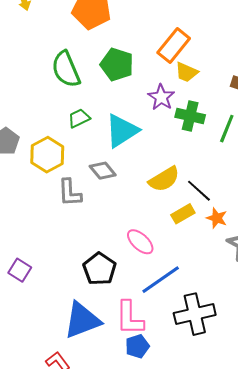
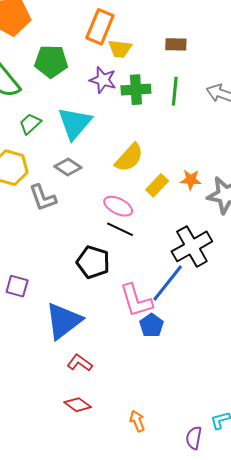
black line: (199, 191) -> (120, 229), moved
pink ellipse: (140, 242) -> (118, 206), moved
blue line: (161, 280) -> (168, 283), moved
black cross: (195, 314) -> (192, 246), moved
blue triangle: (82, 320) -> (64, 321), moved

